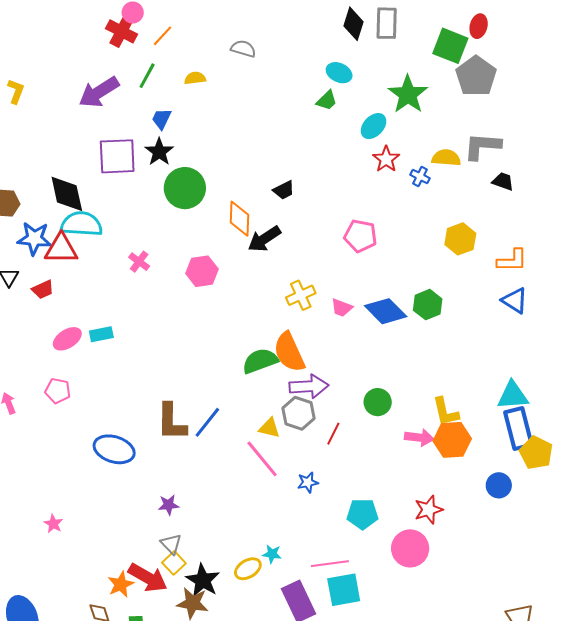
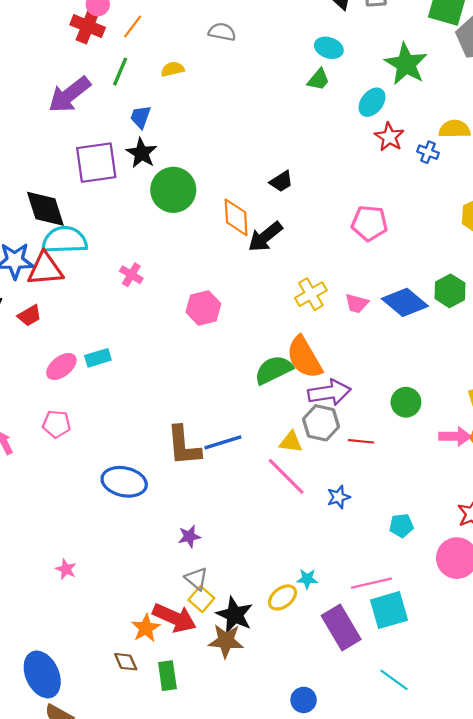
pink hexagon: (202, 271) -> (203, 308), moved
blue line: (207, 422) -> (223, 442), turned 40
red line: (333, 434) -> (361, 441), turned 75
cyan pentagon: (362, 514) -> (401, 526), size x0.7

